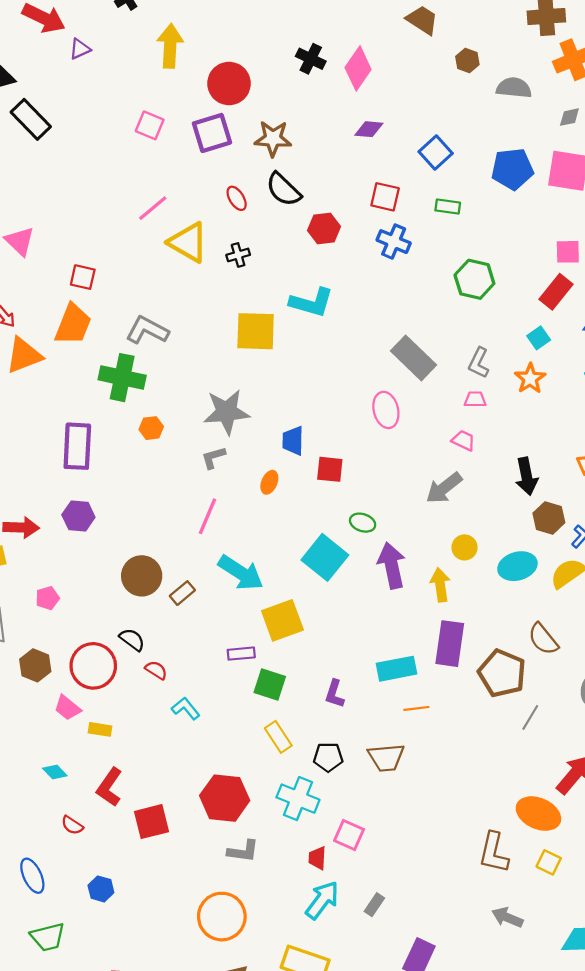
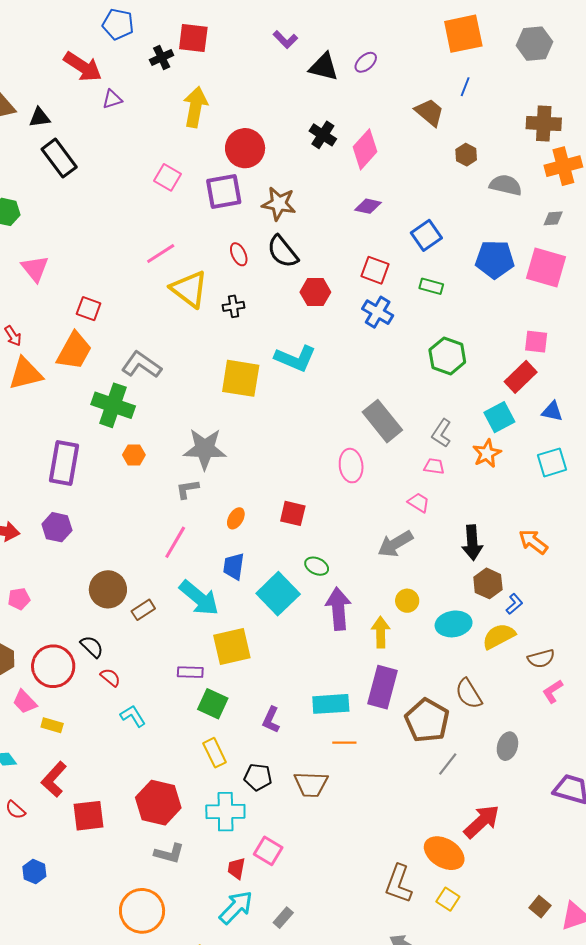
cyan square: (539, 338) -> (499, 417), size x1.4
blue trapezoid: (293, 441) -> (234, 566), moved
cyan cross: (298, 799) -> (225, 812), turned -30

